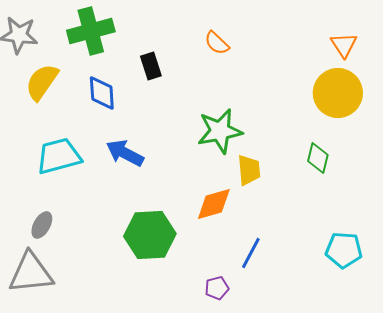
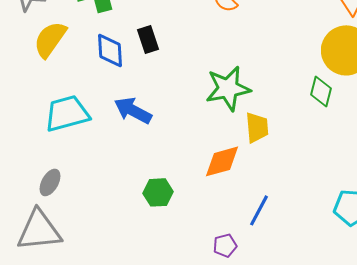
black rectangle: (151, 66) -> (148, 39), moved
green diamond: (318, 158) -> (321, 91), moved
green hexagon: (150, 235) -> (158, 192), size x0.6

